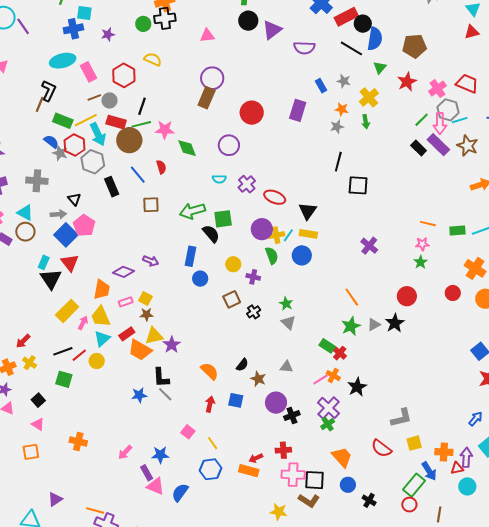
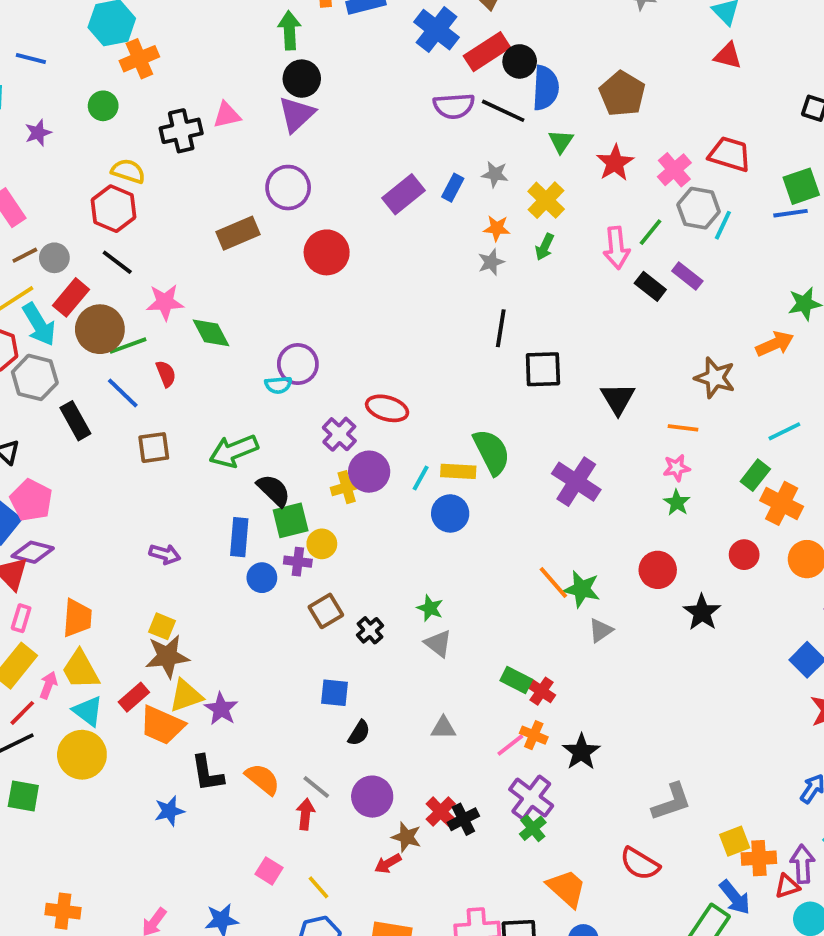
black cross: (165, 18) -> (181, 131), moved
purple triangle: (272, 30) -> (296, 114), moved
red triangle: (472, 32) -> (728, 56), turned 35
brown pentagon: (414, 46) -> (622, 94), turned -30
purple semicircle: (304, 48) -> (454, 106), moved
red hexagon: (124, 75) -> (114, 209), moved
purple circle: (212, 78) -> (288, 188), moved
blue rectangle: (321, 86) -> (453, 188), turned 64
brown rectangle: (207, 98) -> (238, 233), turned 50
black line: (142, 106) -> (117, 262), turned -66
purple rectangle: (298, 110) -> (404, 194), moved, turned 40
cyan line: (460, 120) -> (723, 225), turned -42
red rectangle: (116, 122) -> (71, 297), turned -60
green arrow: (366, 122) -> (545, 247), turned 40
pink arrow: (440, 123) -> (616, 248), moved
green line: (141, 124) -> (128, 346), moved
purple circle: (229, 145) -> (298, 364), moved
purple rectangle: (438, 145) -> (687, 276), size x0.7
brown star: (468, 146) -> (715, 378), moved
purple cross: (247, 184) -> (339, 434), moved
black triangle: (308, 211) -> (618, 399), moved
green square: (223, 219) -> (291, 520), moved
green rectangle: (457, 231) -> (755, 475), moved, turned -42
yellow cross: (276, 235) -> (347, 487), moved
purple cross: (369, 246) -> (576, 482), size x1.4
green semicircle: (272, 256) -> (492, 452), moved, size x1.4
purple diamond: (124, 272) -> (33, 552), moved
purple cross: (253, 277) -> (298, 562), moved
pink rectangle: (126, 302) -> (21, 618), moved, turned -48
brown star: (147, 314) -> (167, 656), size x1.6
black star: (395, 323) -> (702, 612), moved
green star: (351, 326) -> (582, 589), moved, turned -30
cyan triangle: (102, 339) -> (88, 711), turned -36
red line: (79, 355) -> (22, 713), moved
yellow circle: (97, 361) -> (82, 755), size x1.6
orange semicircle: (210, 371) -> (263, 779), moved
brown star: (258, 379) -> (406, 837), moved
gray line: (165, 394) -> (316, 787), moved
blue square: (236, 400) -> (335, 693), moved
purple circle: (276, 403) -> (372, 797), moved
yellow square: (414, 443) -> (735, 841), moved
red cross: (283, 450) -> (441, 812), moved, turned -35
red arrow: (256, 458) -> (388, 864), moved

